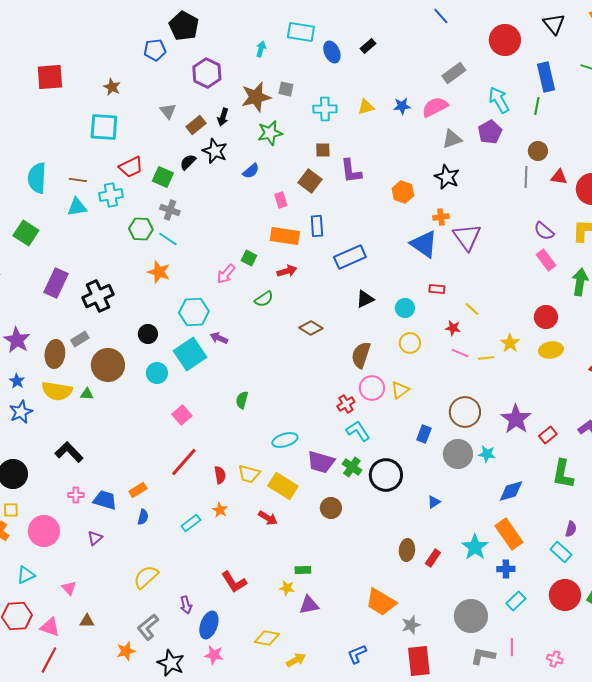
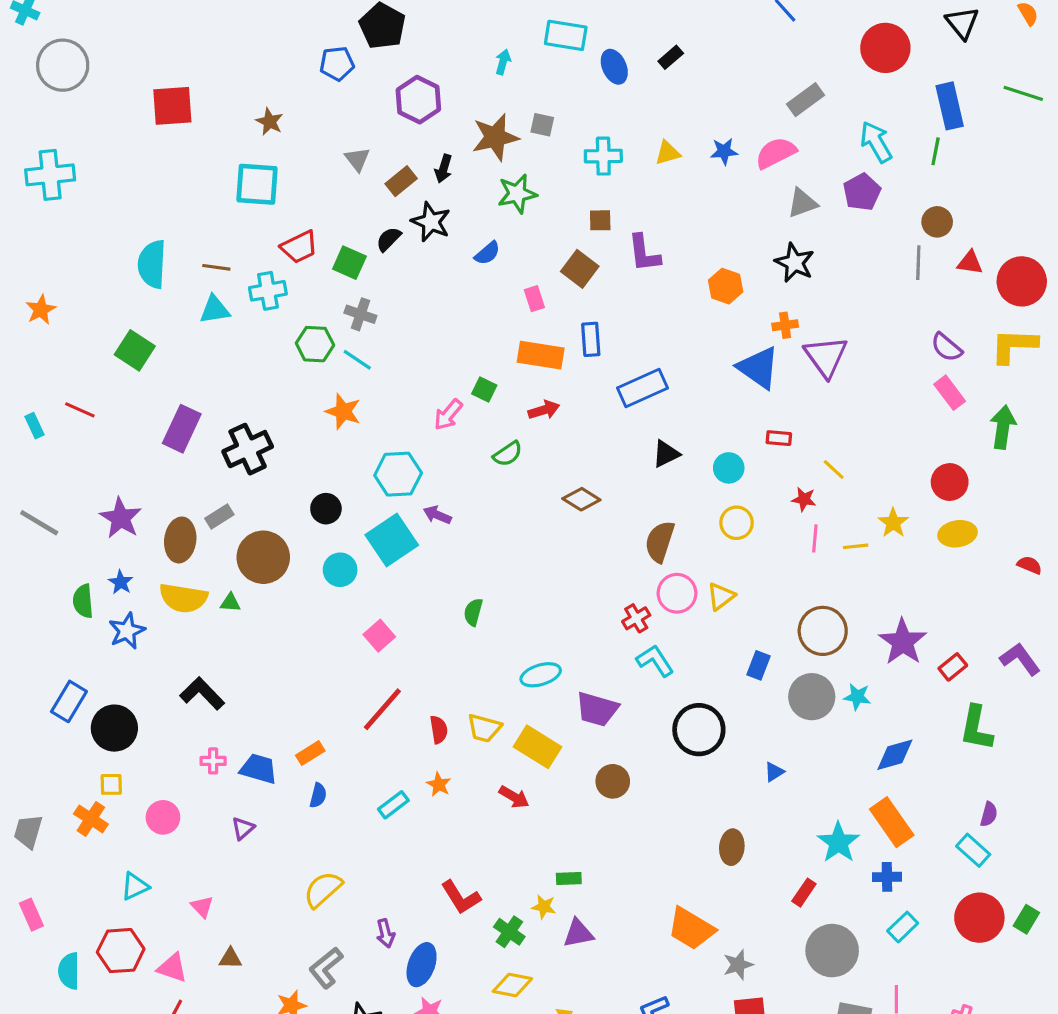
pink line: (460, 353) -> (815, 538), turned 72
green cross: (352, 467) -> (509, 932), moved
pink circle: (44, 531) -> (163, 817), size x0.7
red rectangle: (433, 558) -> (804, 893), moved

